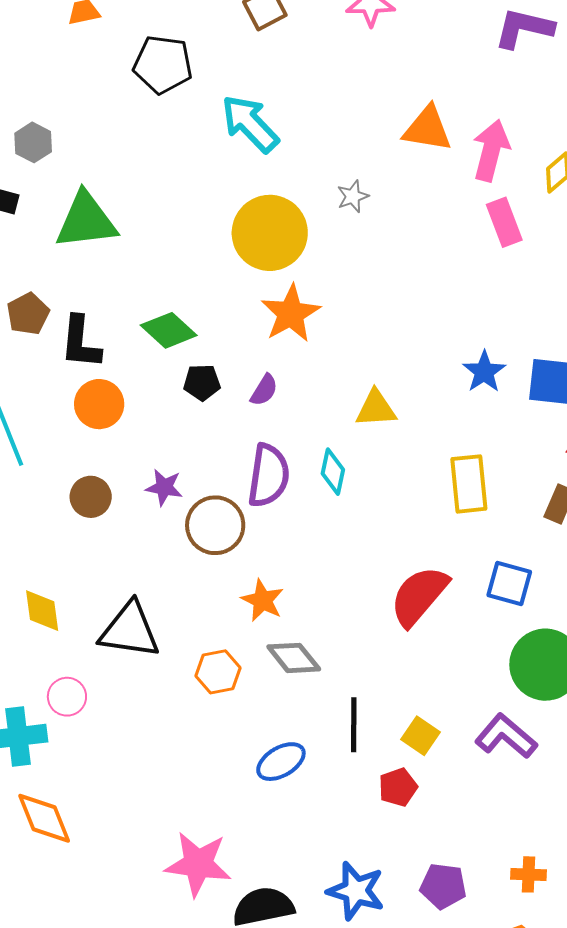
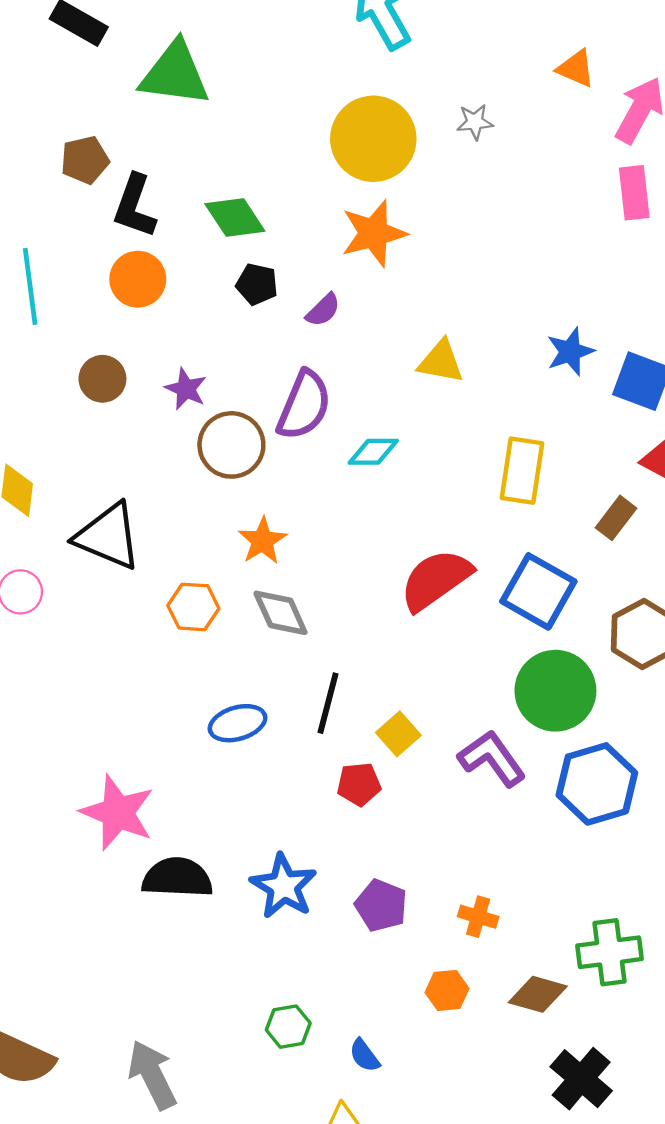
orange triangle: (427, 129) -> (576, 69), size x0.7
cyan diamond: (333, 472) -> (373, 452), moved, turned 63
blue square: (509, 584) -> (538, 591), size x1.4

